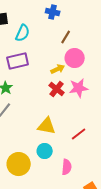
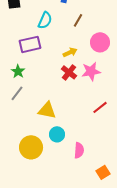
cyan semicircle: (23, 33) -> (45, 20), moved
pink circle: (75, 58) -> (100, 42), moved
yellow triangle: (47, 126) -> (47, 110), moved
red line: (79, 134) -> (100, 107), moved

